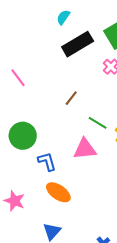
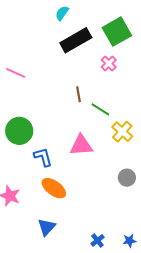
pink line: (18, 78) -> (16, 73), turned -30
brown line: (71, 98) -> (78, 94), moved, turned -49
green line: (98, 123) -> (100, 109), moved

